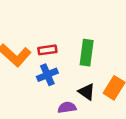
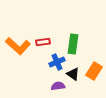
blue cross: (47, 75) -> (57, 62), moved

